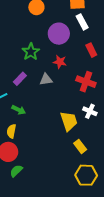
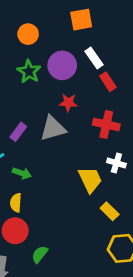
white rectangle: (82, 22) -> (94, 58), moved
green star: (31, 52) -> (29, 71), moved
gray triangle: (46, 79) -> (53, 128), size x1.5
green semicircle: (16, 171) -> (40, 254), moved

